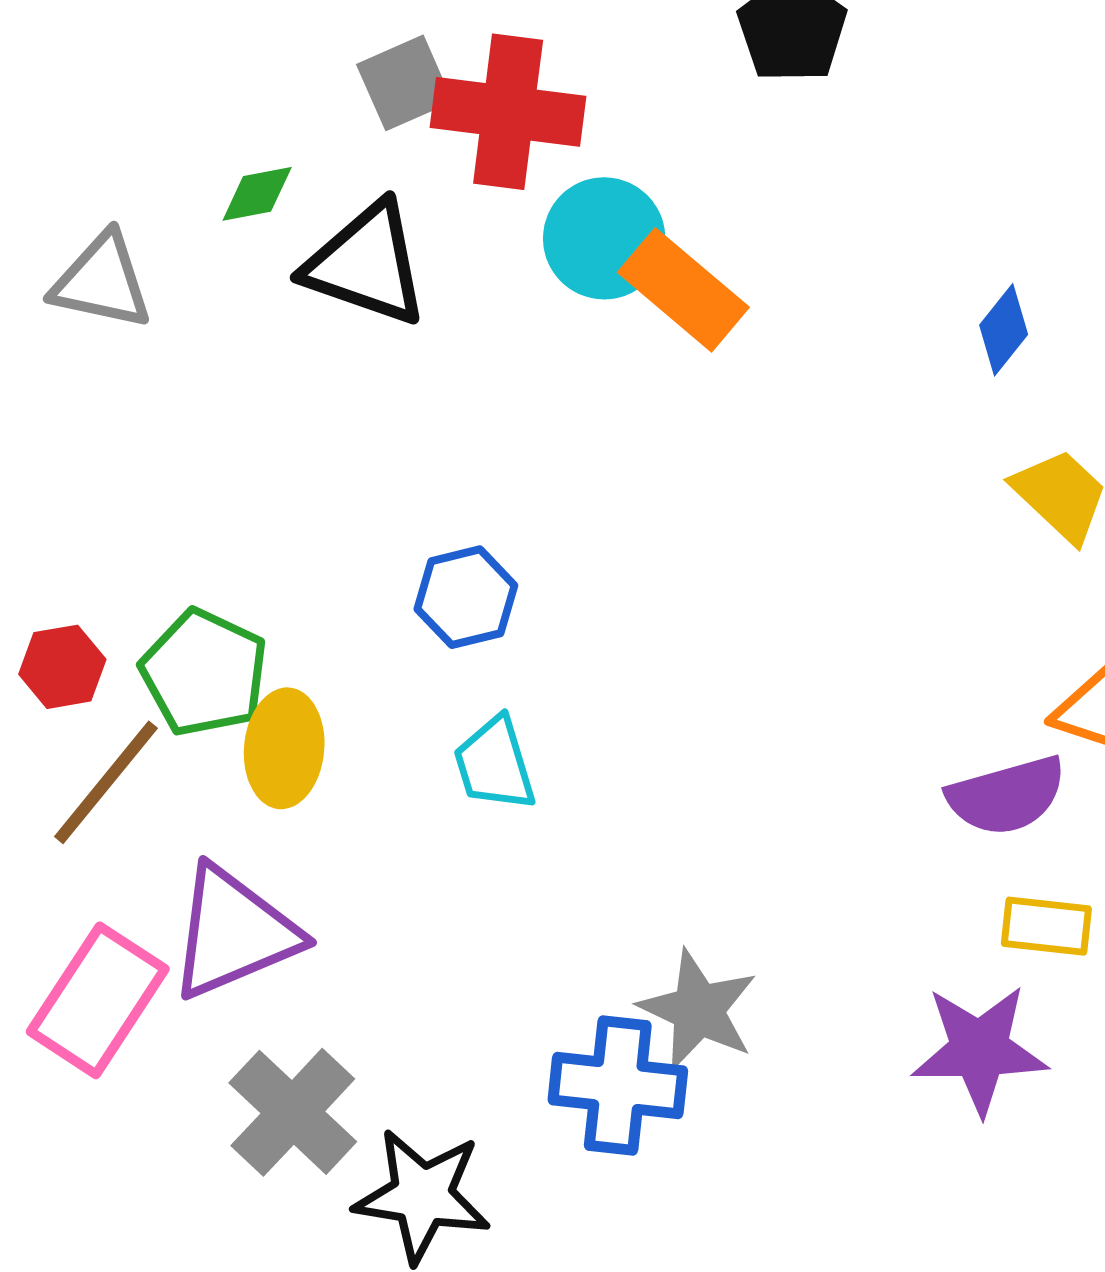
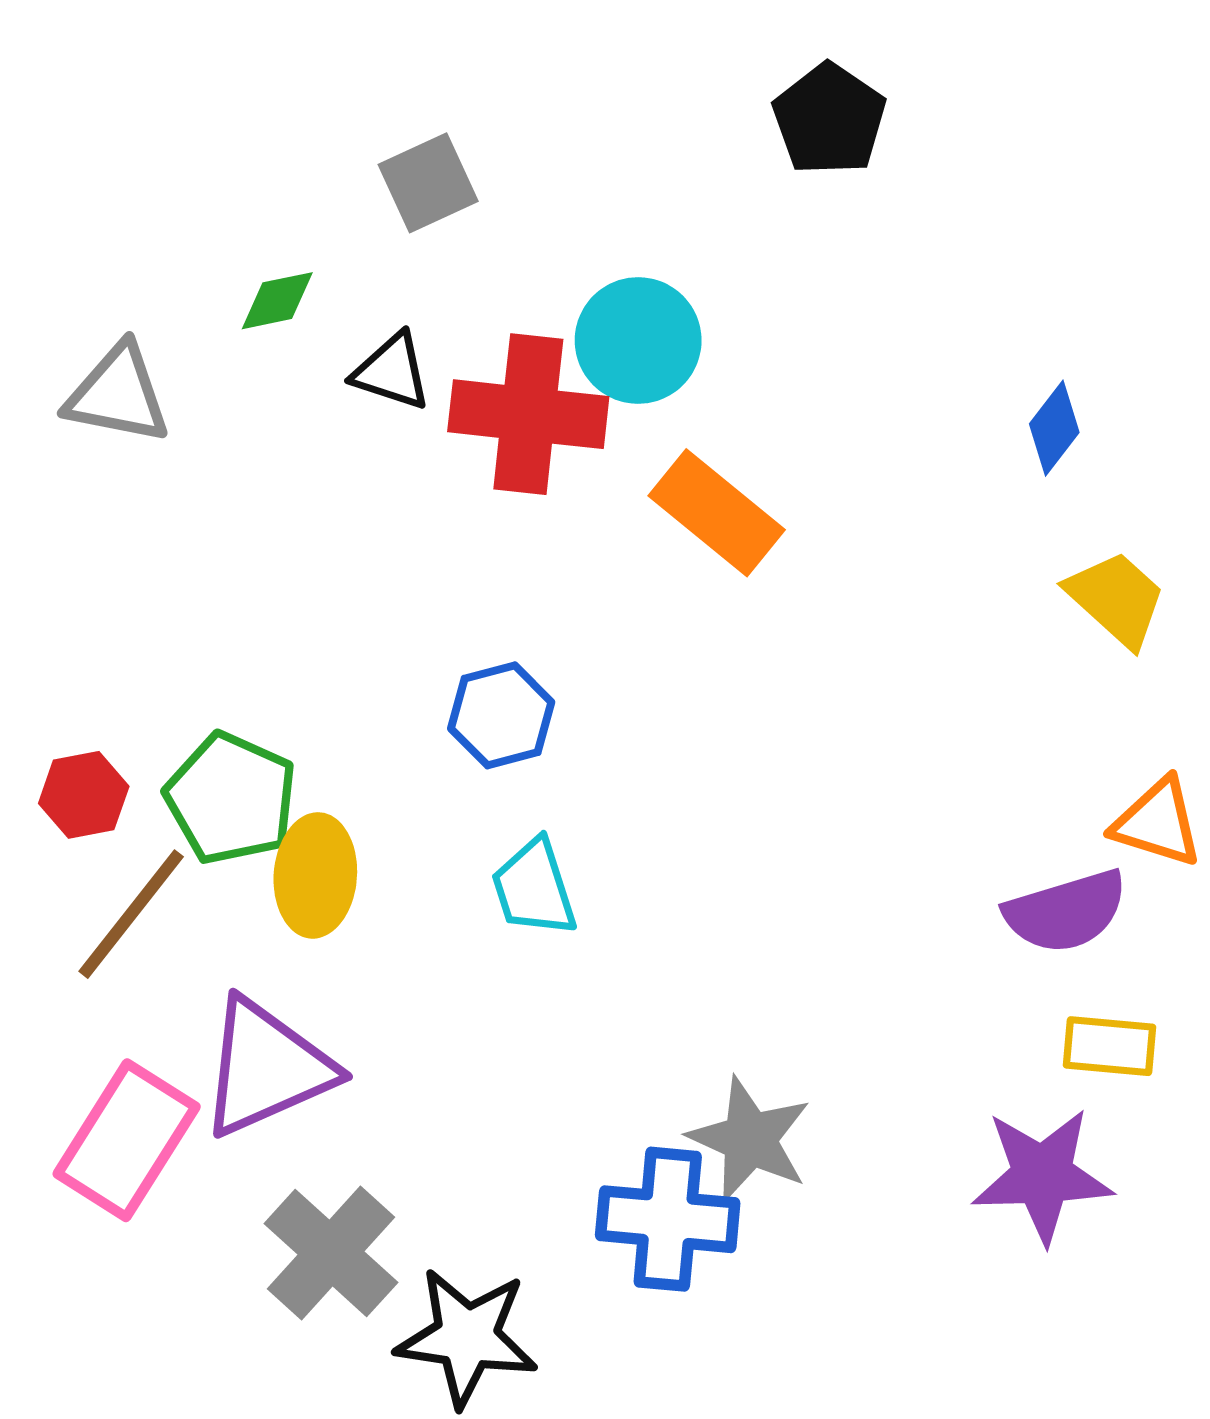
red cross: (508, 112) -> (528, 414), moved
black triangle: (366, 264) -> (392, 372), size x0.6
orange rectangle: (683, 290) -> (717, 513), moved

